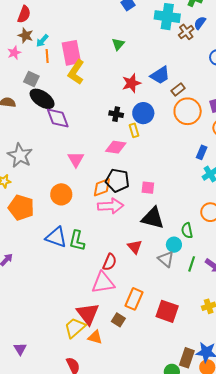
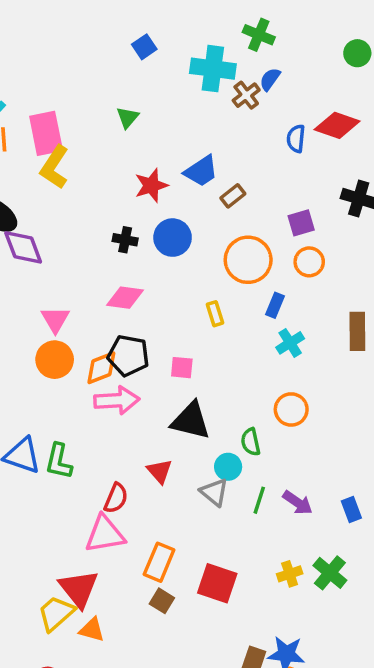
orange circle: (188, 111) -> (248, 260), moved
yellow rectangle: (134, 130) -> (215, 314), moved
orange circle: (61, 194) -> (55, 360), moved
brown square: (118, 320) -> (162, 601), moved

